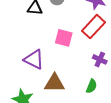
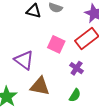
purple cross: (100, 59) -> (77, 68), moved

